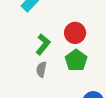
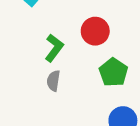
green pentagon: (76, 60) -> (113, 72), moved

